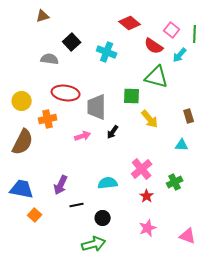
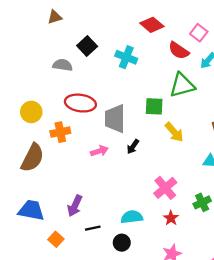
green triangle: (157, 77) -> (182, 85), turned -30
cyan semicircle: (108, 183) -> (132, 217), moved
orange square: (35, 215) -> (56, 239), moved

